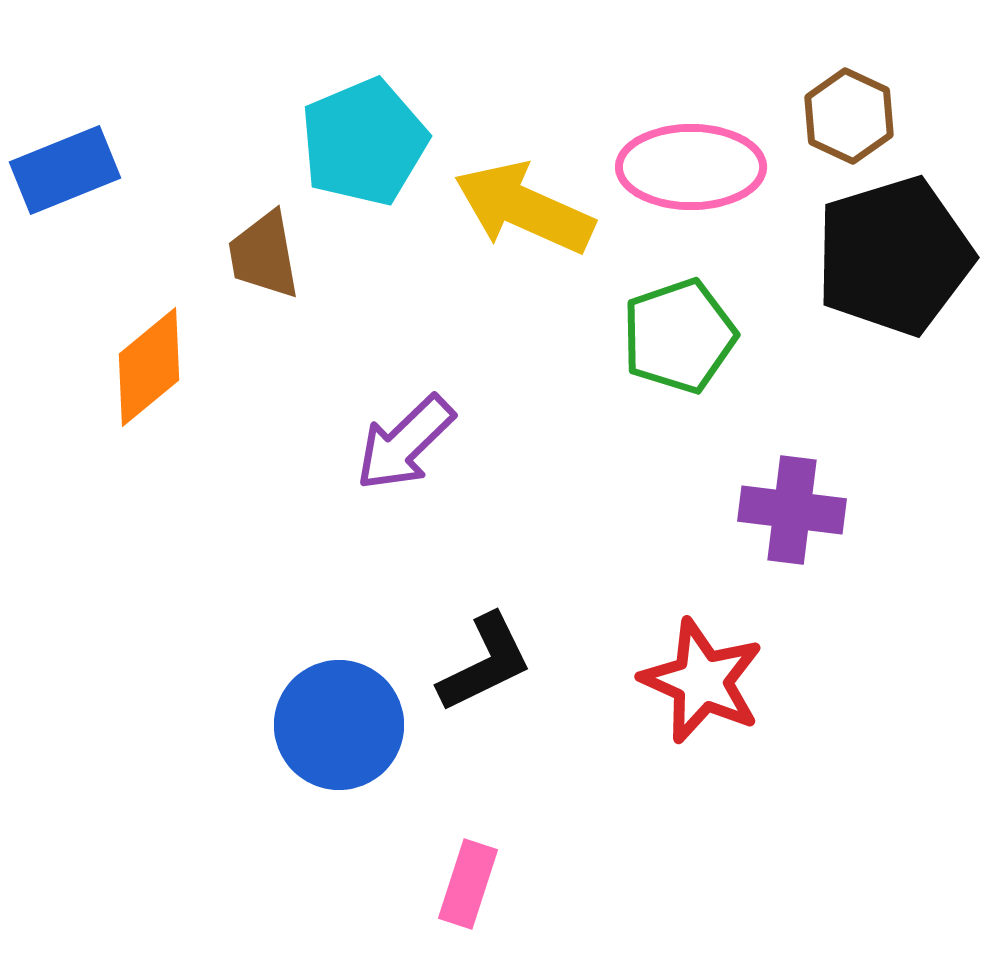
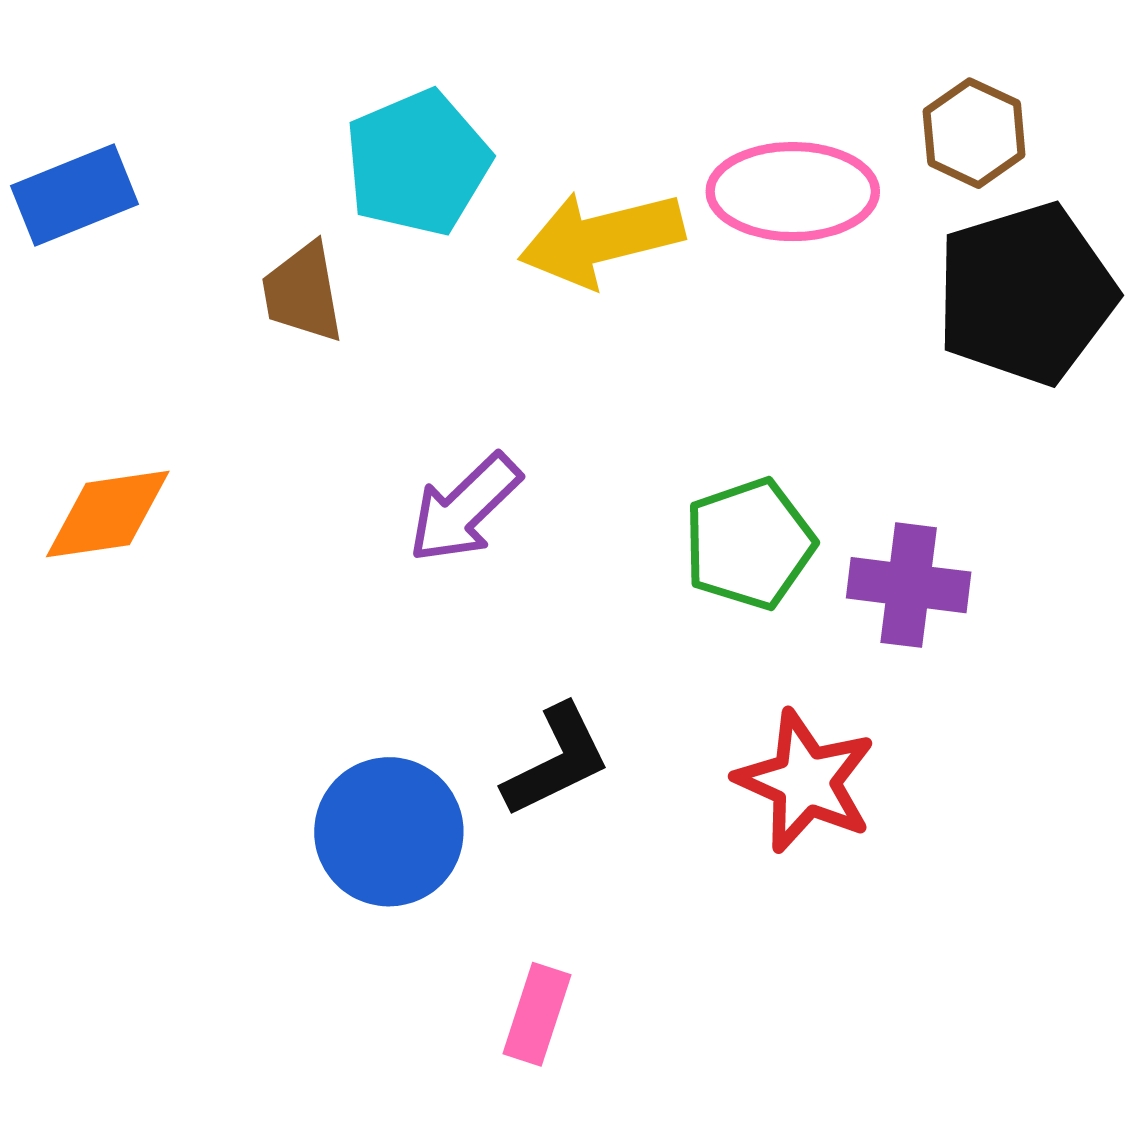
yellow arrow: (524, 208) -> (601, 239), turned -38
green pentagon: (679, 336) -> (749, 544), moved
orange diamond: (149, 367) -> (108, 514), moved, turned 31

